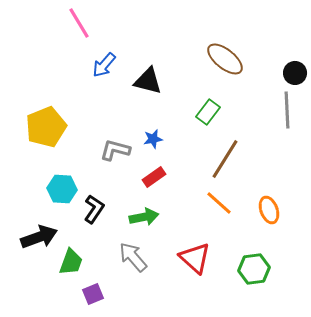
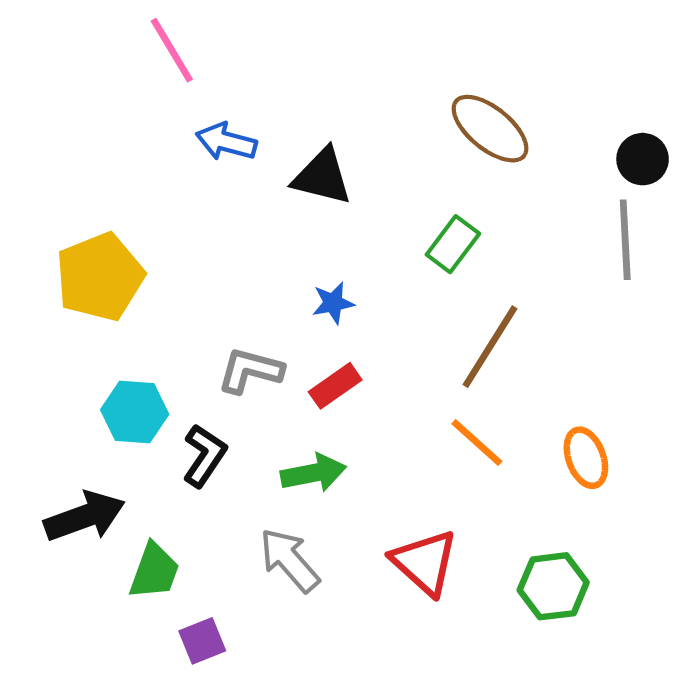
blue arrow: (104, 65) -> (226, 142), turned 64
gray L-shape: (115, 150) -> (250, 371), moved

